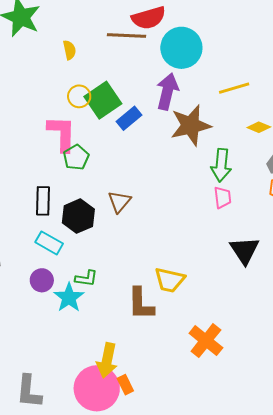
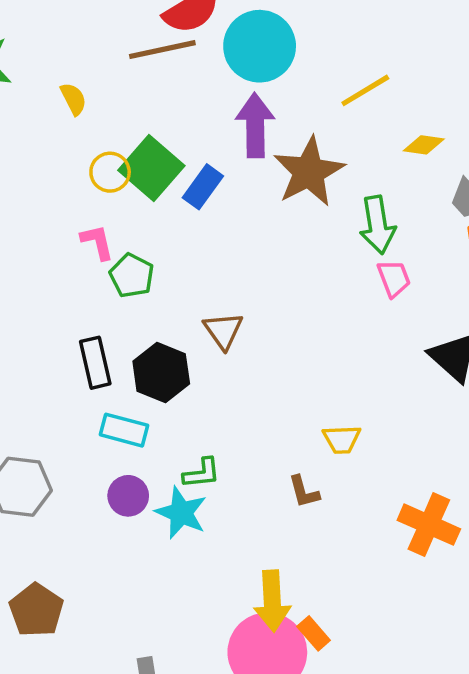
pink L-shape: (62, 134) -> (97, 242), size x0.6
yellow trapezoid: (170, 280) -> (342, 439), size x0.7
brown L-shape: (141, 304) -> (304, 492), size x0.6

